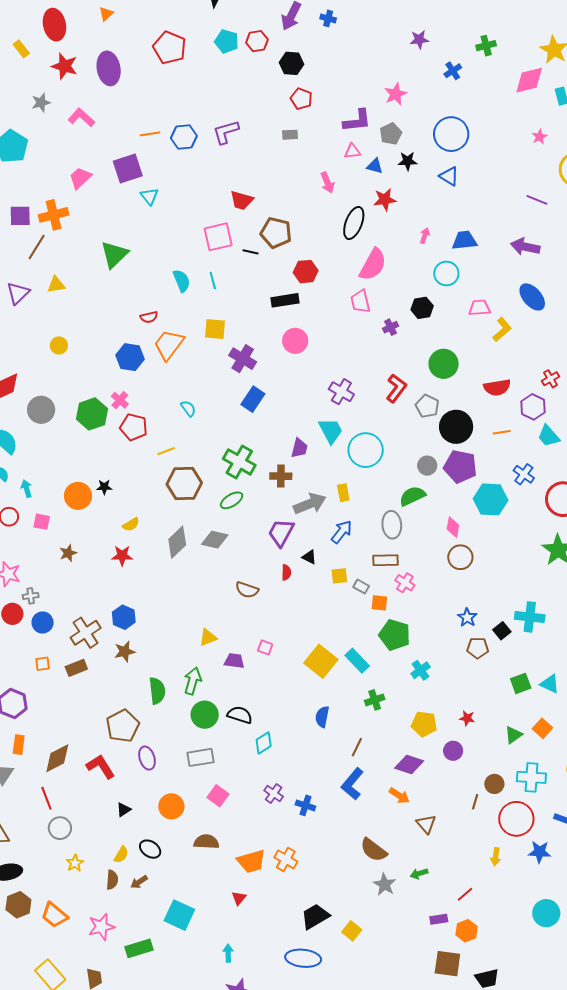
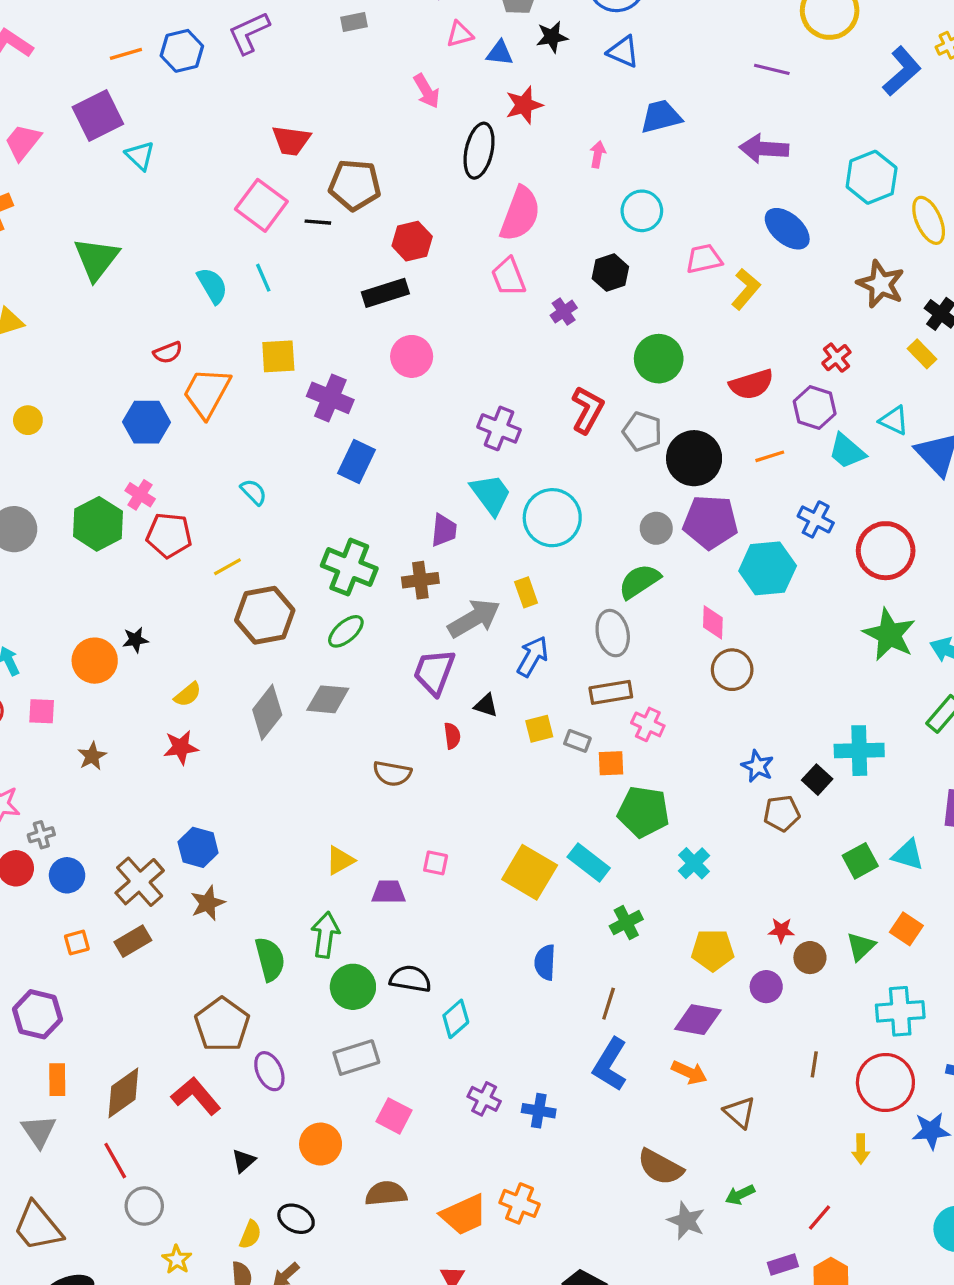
pink square: (218, 237) -> (261, 205), turned -32
blue trapezoid: (464, 240) -> (661, 117), moved
brown circle: (494, 784) -> (810, 958), moved

